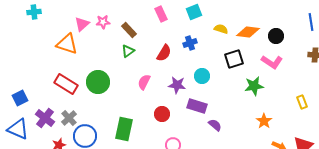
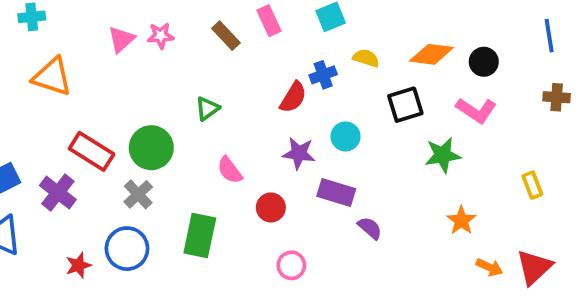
yellow semicircle: (221, 29) -> (366, 58), moved
brown rectangle: (129, 30) -> (226, 36), moved
orange triangle: (67, 44) -> (52, 77), moved
green triangle: (128, 51) -> (207, 108), moved
red semicircle: (164, 53) -> (293, 97), moved
pink semicircle: (144, 82) -> (230, 170), moved, turned -63
purple cross: (45, 118) -> (58, 193), moved
gray cross: (69, 118) -> (138, 194), moved

